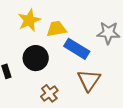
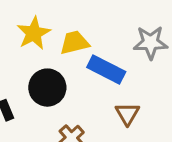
brown triangle: (89, 80) -> (127, 114), size x0.7

